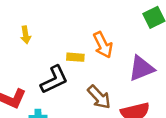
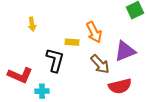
black L-shape: (54, 80) -> (55, 60), turned -50
brown arrow: (99, 97) -> (100, 64), moved

